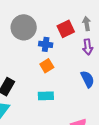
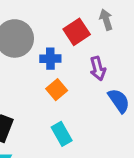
purple arrow: (88, 47) -> (98, 68), moved
cyan rectangle: (46, 96) -> (62, 134), turned 70

